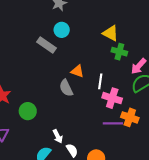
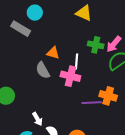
green cross: (119, 52) -> (96, 45), moved
pink cross: (112, 98) -> (70, 76), moved

